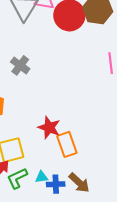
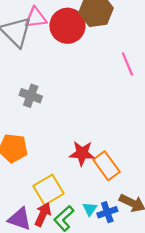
cyan triangle: (42, 177) -> (90, 209), turned -32

